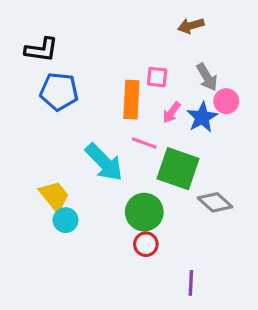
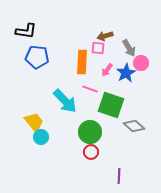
brown arrow: (191, 26) -> (105, 36), moved

